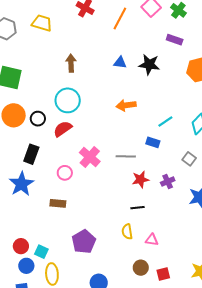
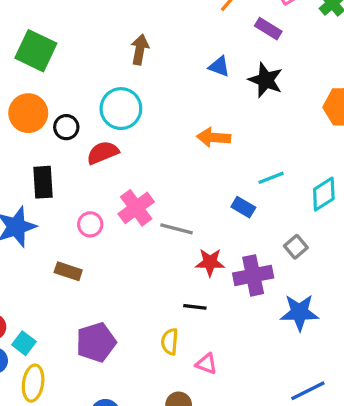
purple rectangle: (175, 40) -> (268, 29), moved
black rectangle: (31, 154) -> (43, 182), turned -36
gray line: (126, 156) -> (176, 229), moved
purple cross: (168, 181) -> (253, 275), size x1.6

